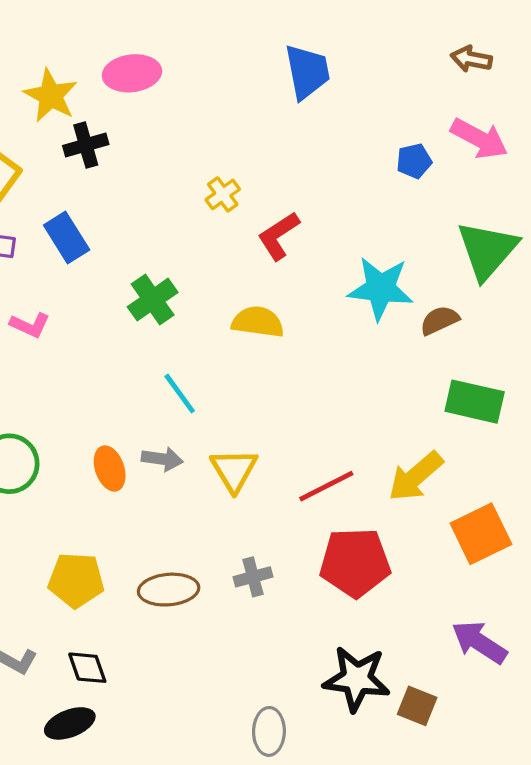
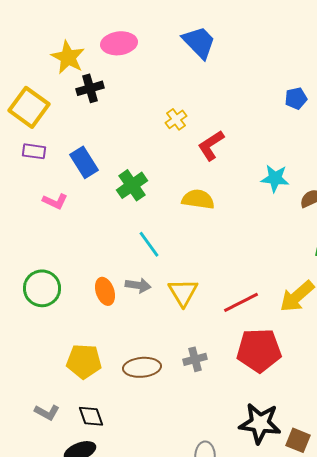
blue trapezoid: (307, 72) -> (199, 42), moved, turned -33
blue rectangle: (67, 237) -> (84, 162), moved
cyan star: (381, 288) -> (275, 178), size x0.7

